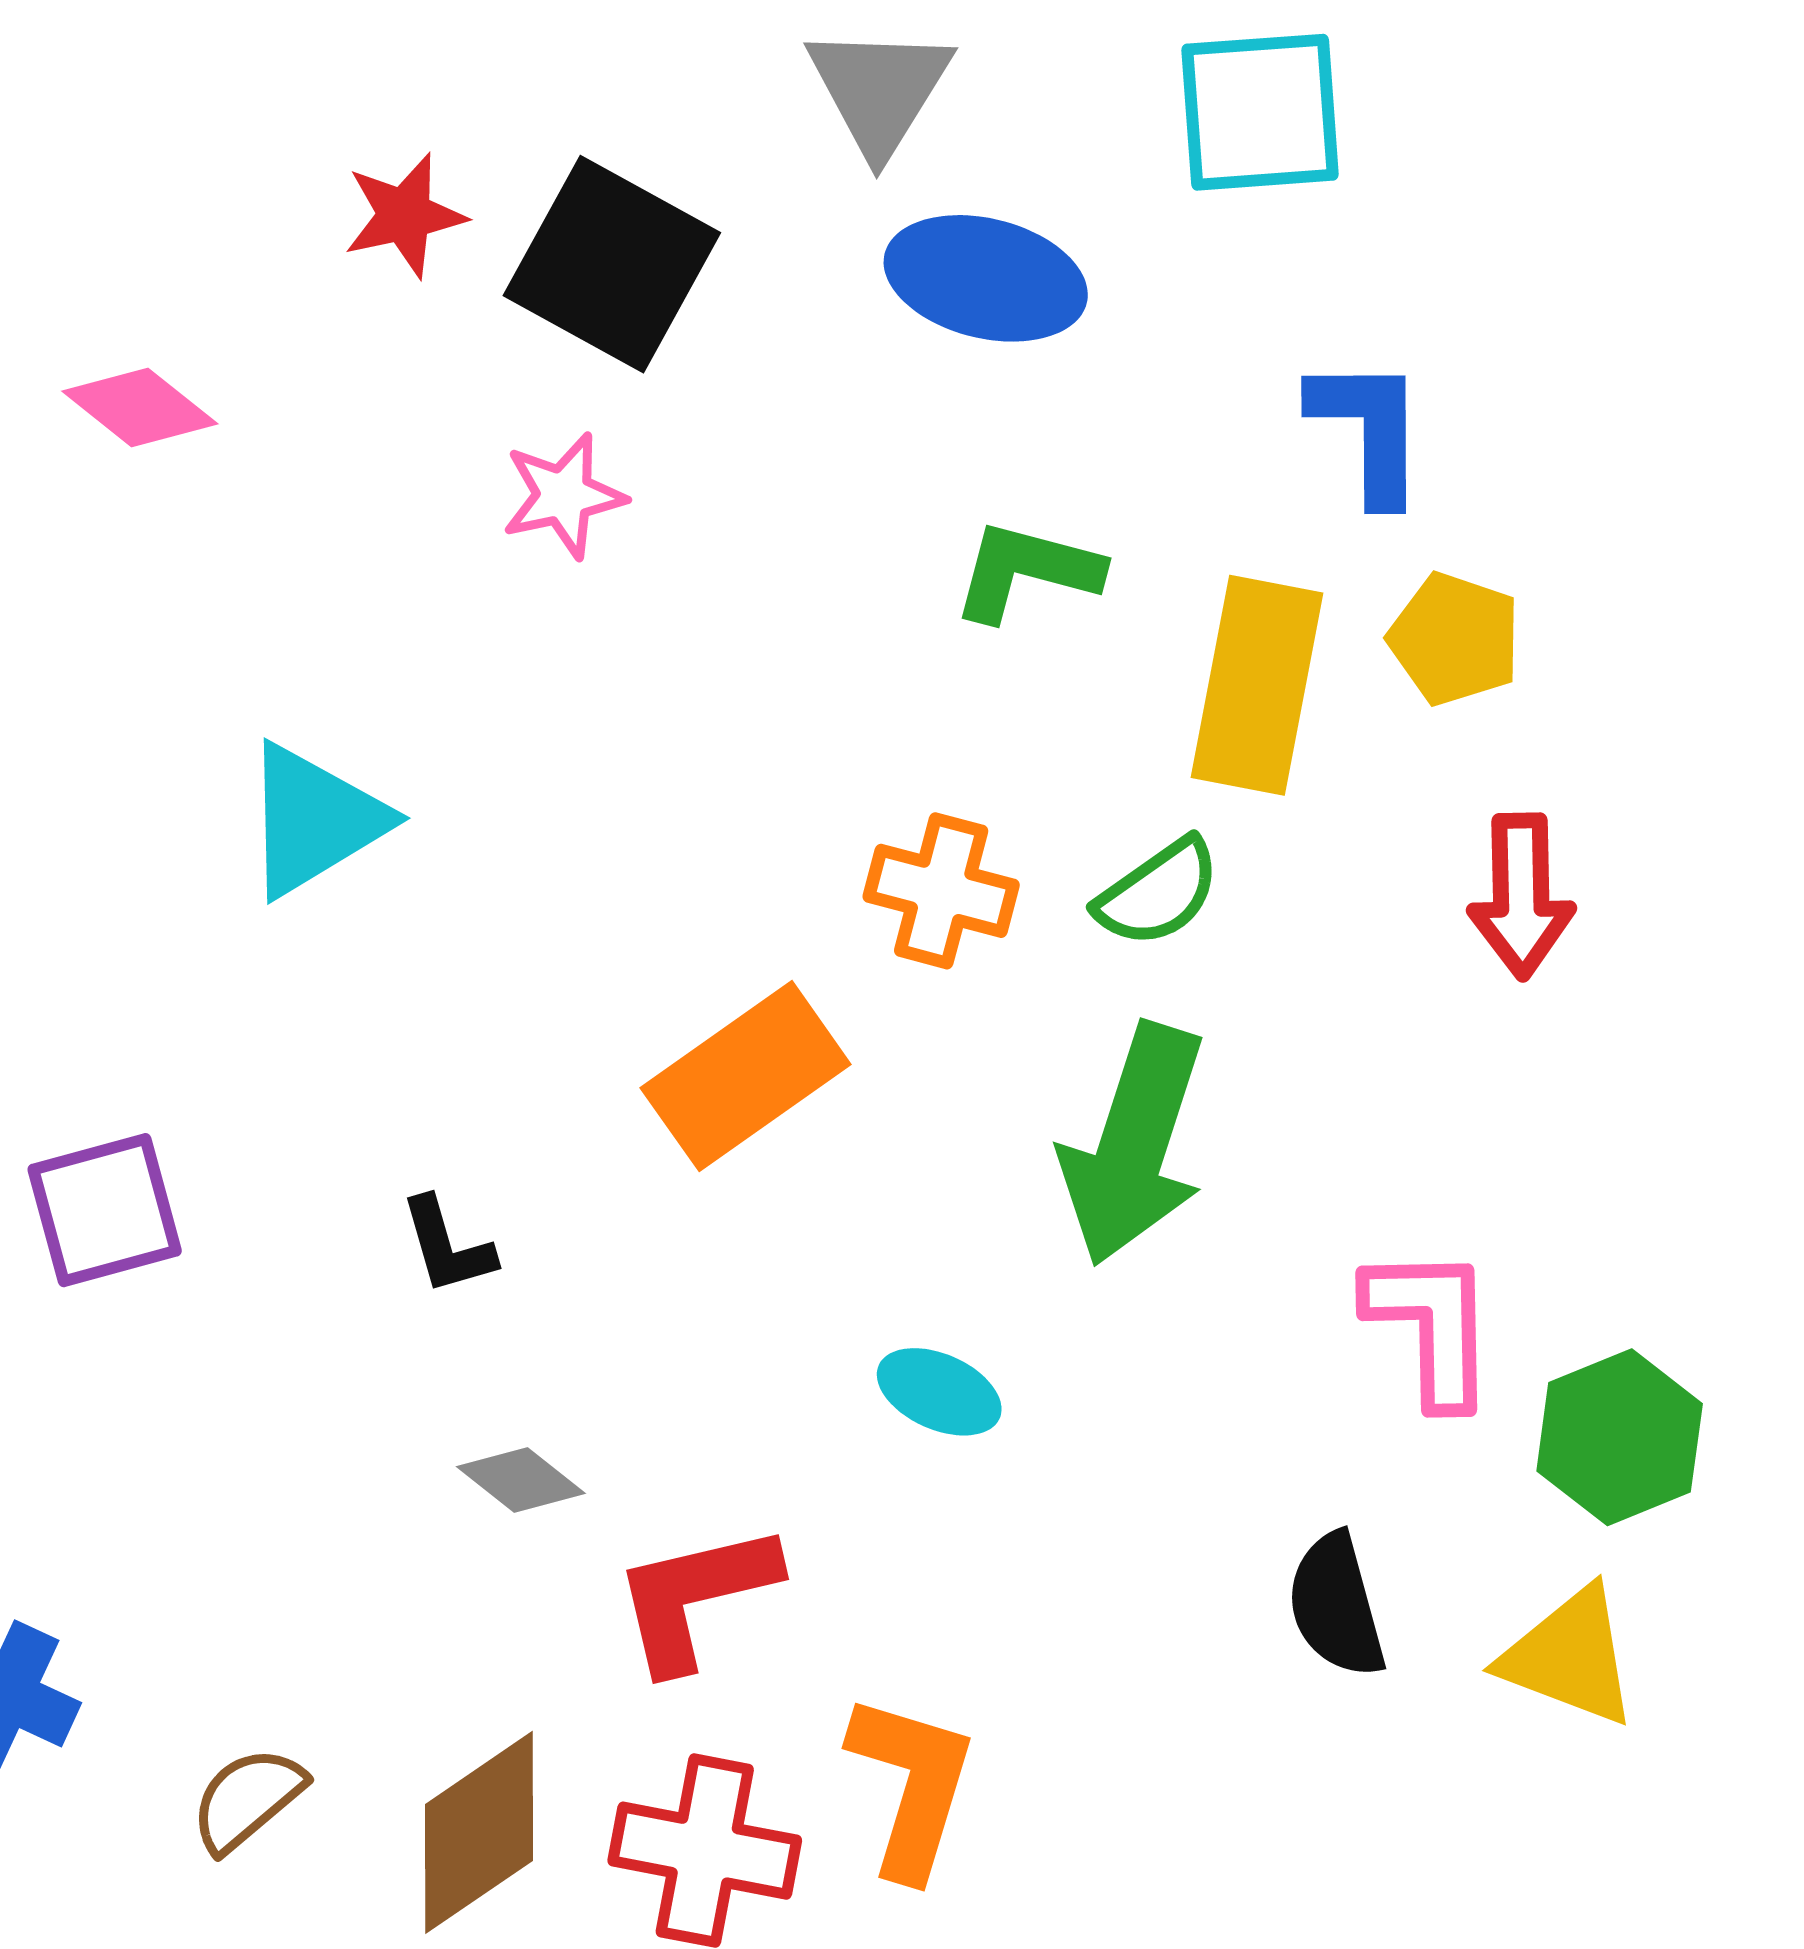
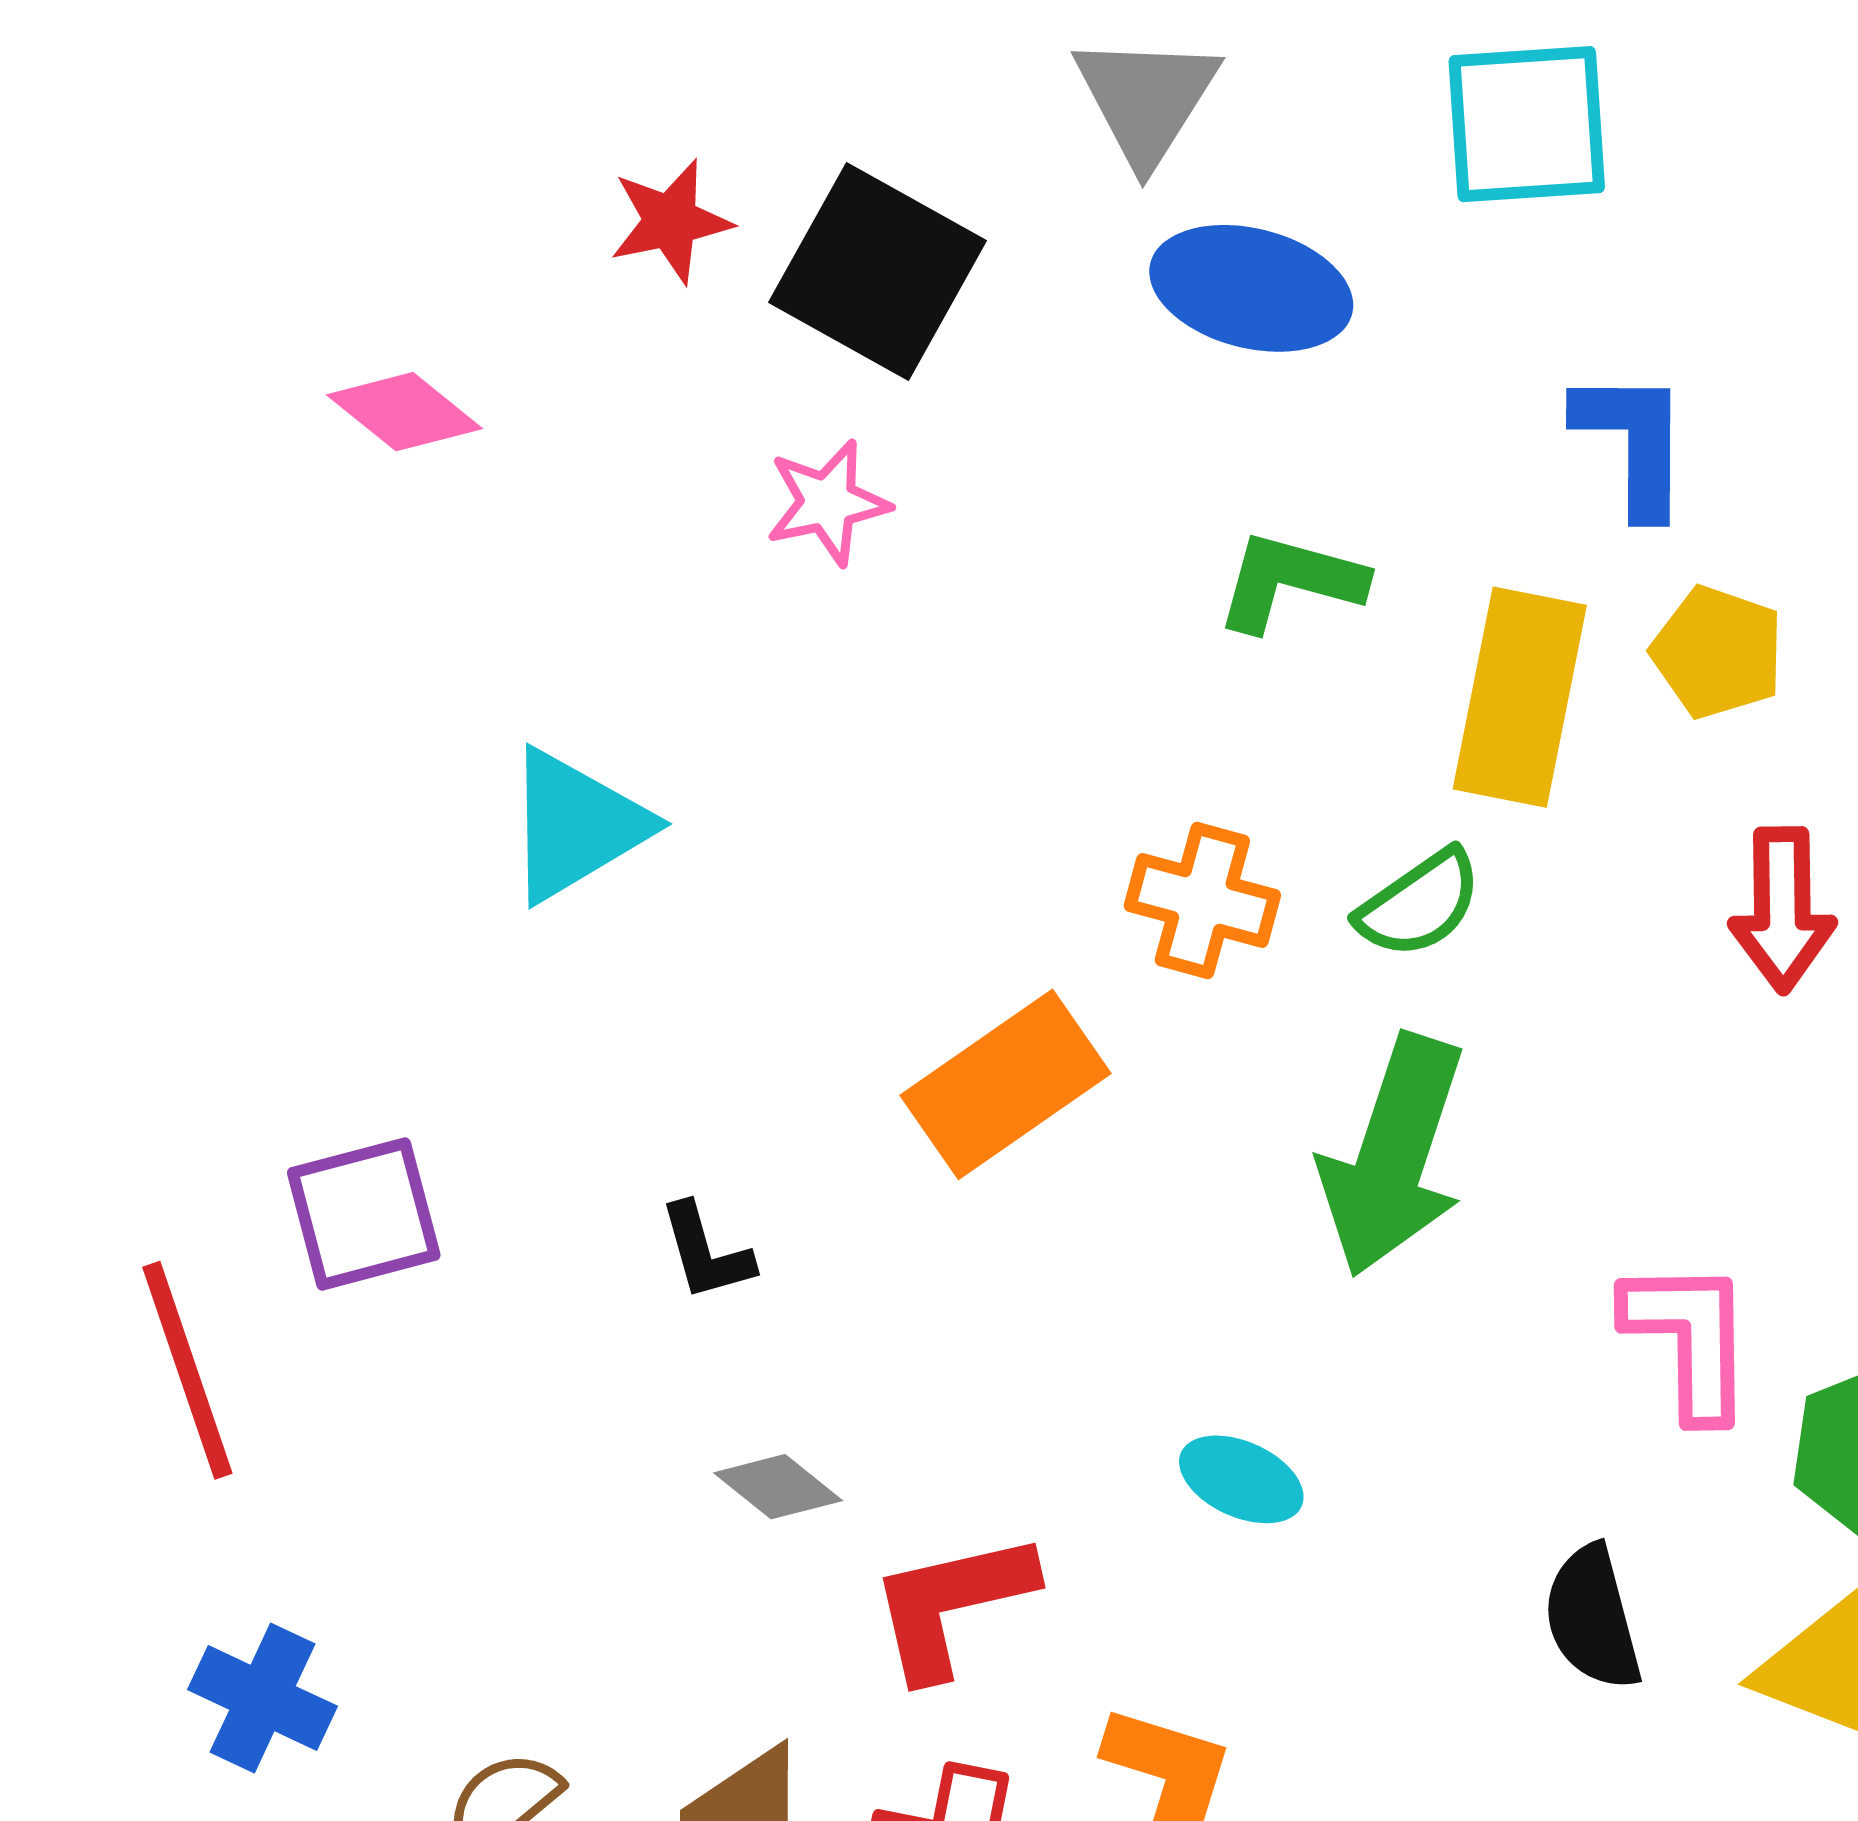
cyan ellipse: (939, 1392) -> (1241, 1479), moved

